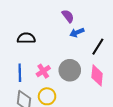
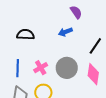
purple semicircle: (68, 16) -> (76, 12), moved
blue arrow: (77, 33) -> (65, 32), moved

